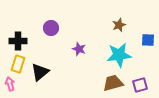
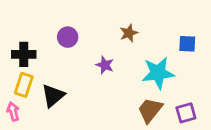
brown star: (119, 25) -> (129, 33), moved
blue square: (148, 40) -> (187, 44), moved
brown trapezoid: (113, 83) -> (150, 110), turned -35

